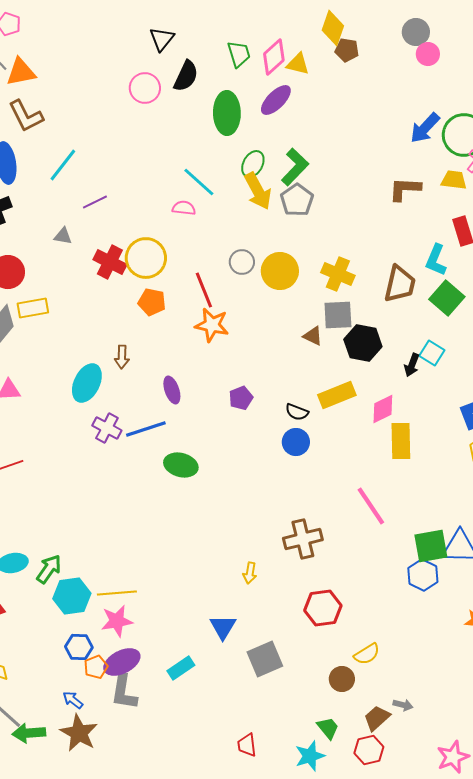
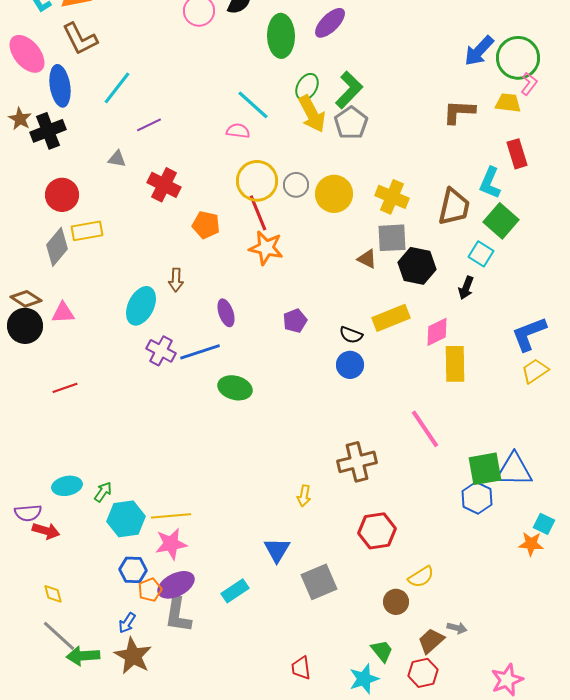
yellow circle: (146, 258) -> (257, 181), moved
cyan square: (432, 353) -> (481, 254), moved
green arrow: (49, 569) -> (103, 492), size x0.7
blue arrow: (73, 700) -> (127, 623), turned -95

